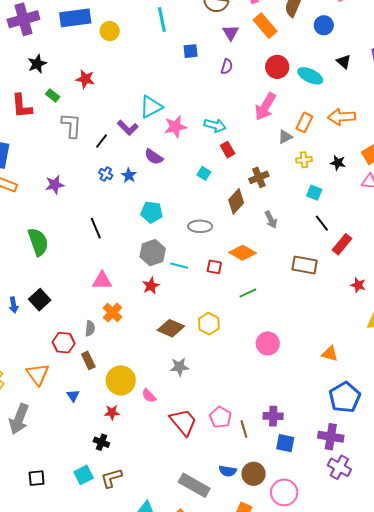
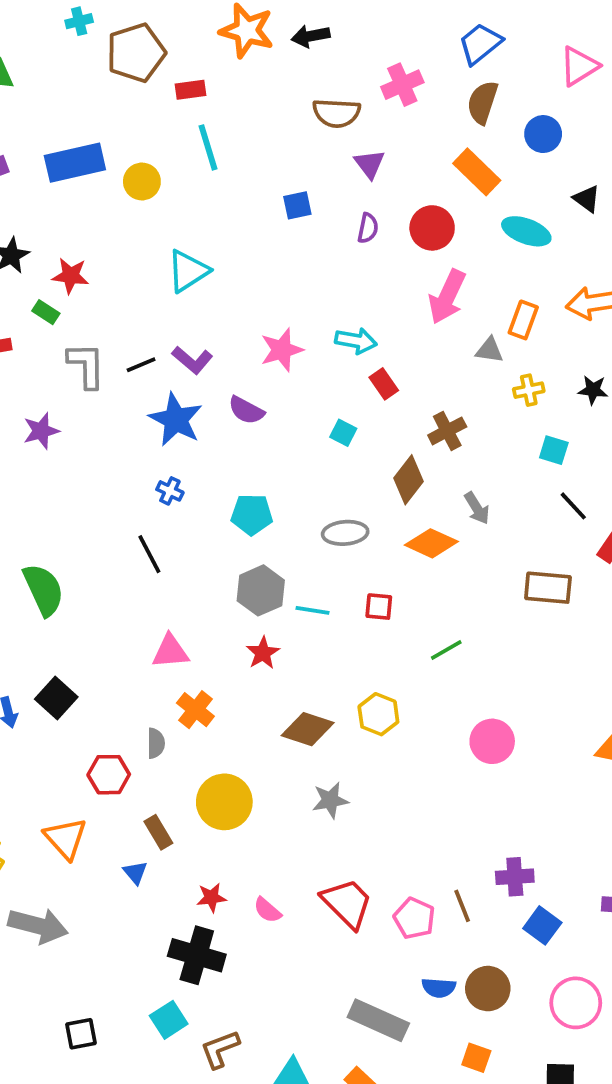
cyan line: (162, 20) -> (208, 147), moved
orange rectangle: (265, 26) -> (477, 172), moved
red circle: (277, 67) -> (432, 228), moved
red star: (85, 79) -> (71, 276), moved
cyan triangle: (151, 107) -> (188, 271), moved
gray triangle: (285, 137) -> (489, 350), turned 42
black line: (101, 141) -> (141, 365), moved, turned 35
blue cross: (106, 174) -> (170, 491), moved
blue star: (129, 175) -> (176, 420), moved, size x1.8
purple star: (55, 185) -> (41, 431), moved
orange diamond: (243, 253) -> (431, 543), moved
brown rectangle: (88, 360) -> (158, 832), moved
yellow circle: (121, 380) -> (224, 802), moved
pink semicircle: (149, 396) -> (267, 910), moved
pink pentagon: (220, 417) -> (414, 918), moved
gray arrow: (19, 419) -> (38, 926), turned -92
black cross: (101, 442) -> (197, 955), size x1.8
blue square: (285, 443) -> (542, 925), turned 30
brown L-shape: (111, 478) -> (220, 1049), moved
pink circle: (284, 492) -> (576, 1003), moved

